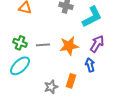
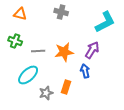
cyan L-shape: (92, 17) -> (105, 22), moved
green cross: (20, 43) -> (15, 41), moved
cyan ellipse: (20, 66) -> (28, 75), moved

